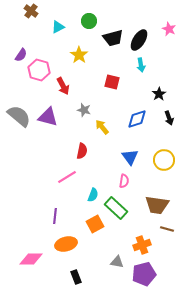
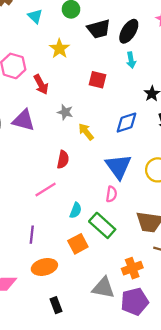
cyan triangle: (58, 27) -> (35, 16), turned -48
blue triangle: (130, 157) -> (118, 166), size x1.4
gray triangle: (117, 262) -> (103, 288), size x1.5

